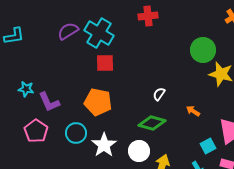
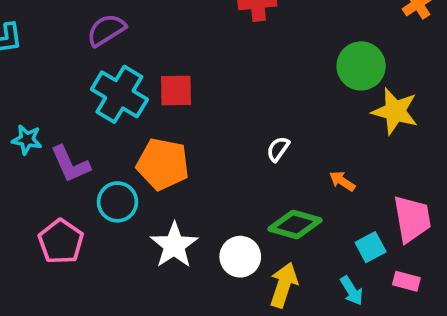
cyan cross: (99, 33) -> (119, 94), moved
green diamond: (152, 123) -> (295, 225), moved
pink pentagon: (36, 131) -> (61, 242), moved
cyan circle: (76, 133) -> (117, 202), moved

